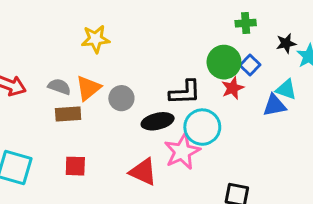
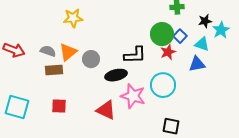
cyan triangle: (286, 90) -> (202, 44), moved
cyan circle: (202, 127) -> (163, 85), moved
pink star: (182, 152) -> (133, 96), turned -30

